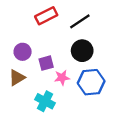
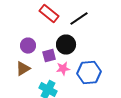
red rectangle: (46, 16) -> (49, 14), turned 66
black circle: (82, 51) -> (66, 45), moved

